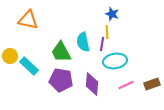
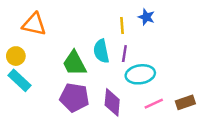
blue star: (112, 14) -> (146, 17), moved
yellow line: (107, 32) -> (122, 26), moved
yellow circle: (10, 56) -> (16, 56), moved
cyan rectangle: (29, 66) -> (19, 80), moved

